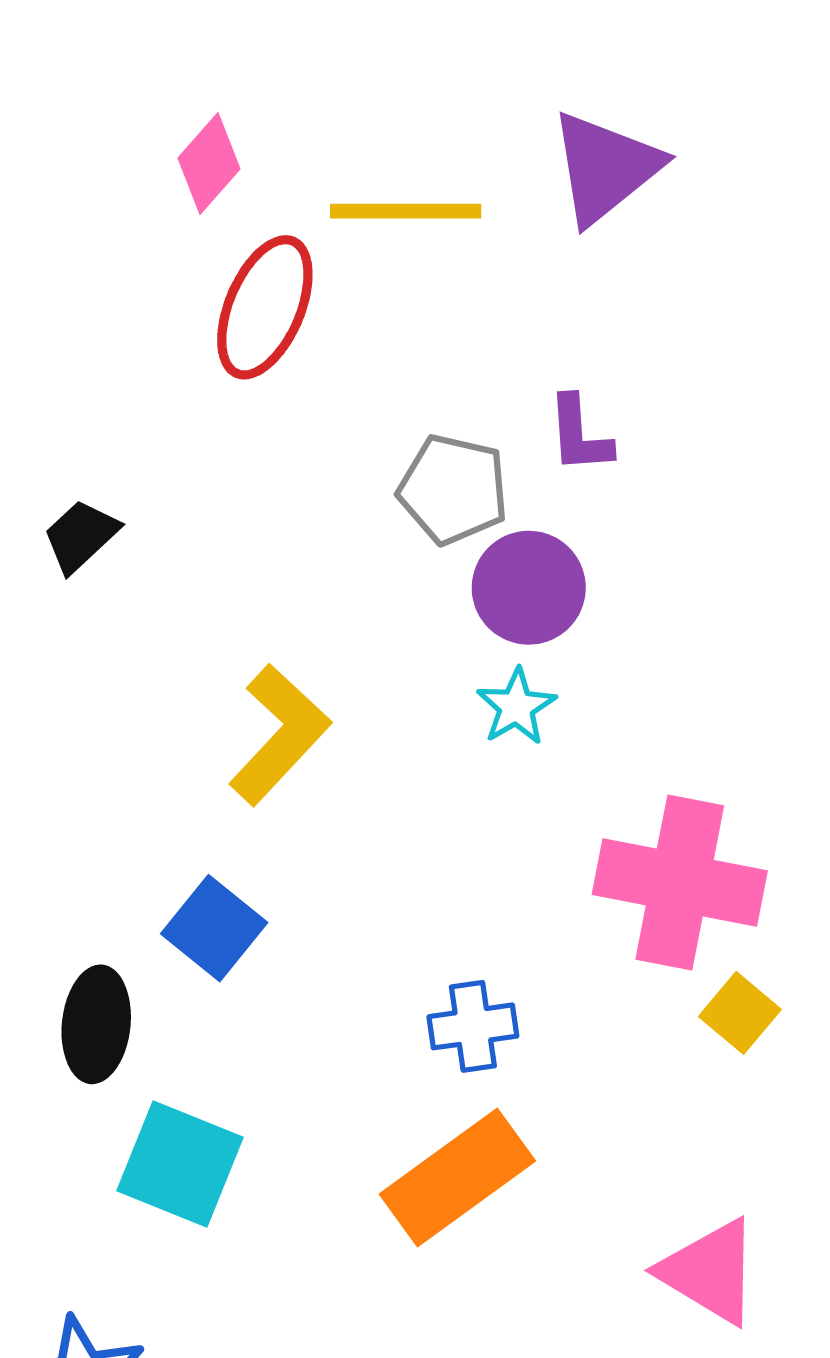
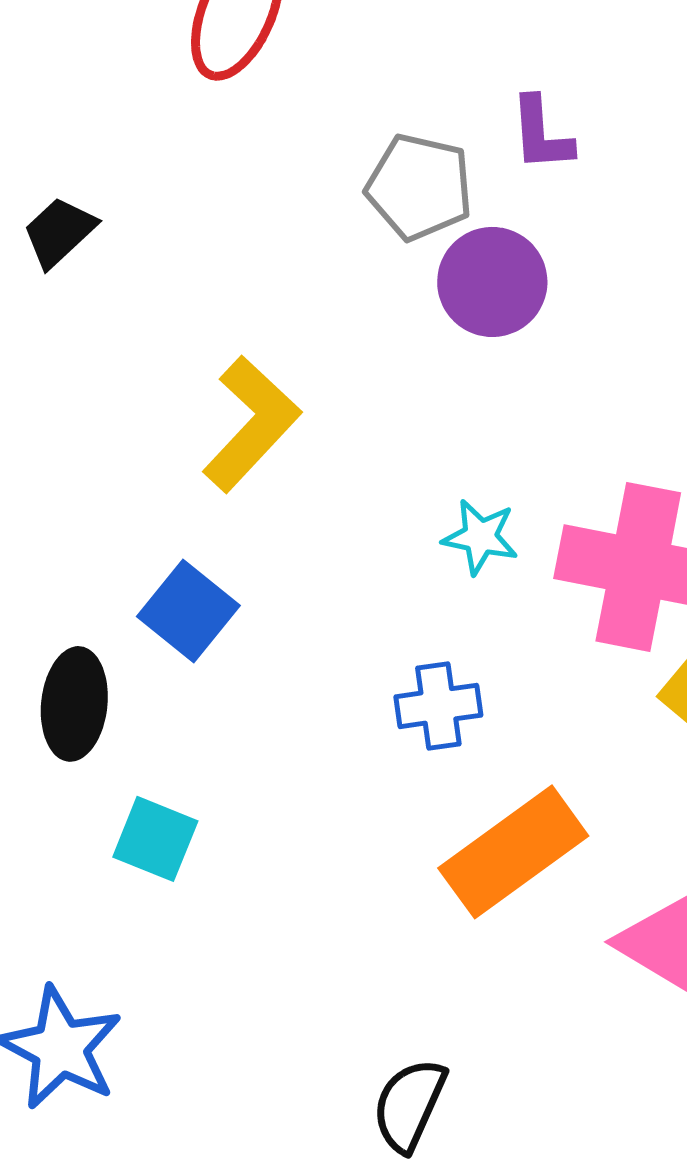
cyan star: (516, 707) -> (480, 537), moved, turned -30
cyan square: (180, 1164) -> (155, 839), size x0.7
orange rectangle: (457, 1177) -> (513, 852), moved

